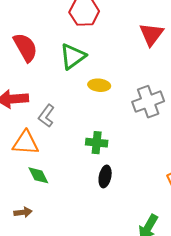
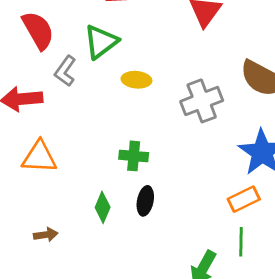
gray L-shape: (46, 116) -> (65, 71), moved
green diamond: (38, 175) -> (103, 207), moved, turned 50
brown arrow: (23, 212) -> (46, 235), moved

